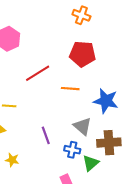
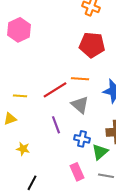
red line: (38, 73) -> (55, 90), moved
gray triangle: (82, 126) -> (80, 105), moved

